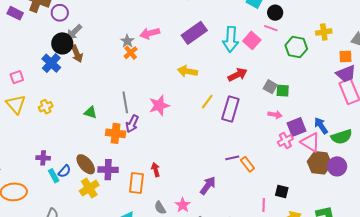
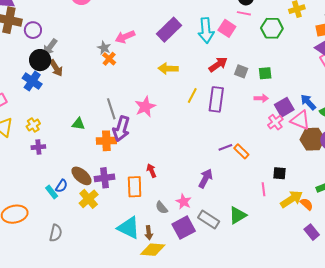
gray square: (270, 87) -> (241, 71), moved
purple arrow: (132, 124) -> (121, 129), size x1.4
purple cross: (43, 158) -> (38, 147), moved

